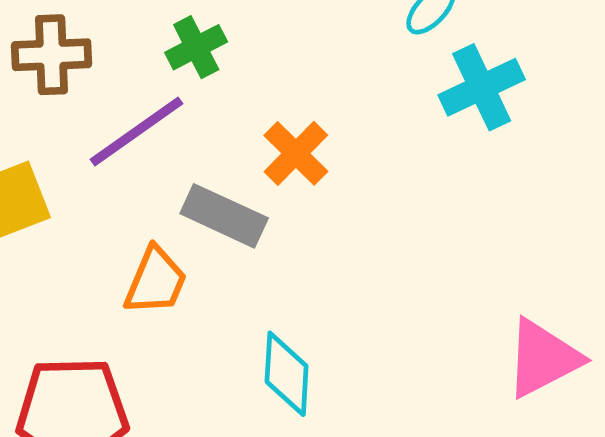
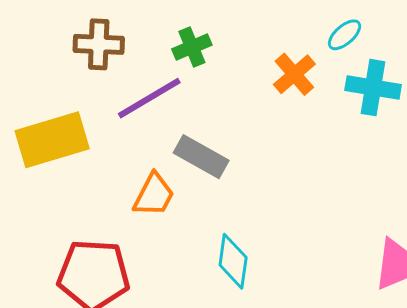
cyan cross: (482, 87) -> (373, 88), turned 30
orange cross: (296, 153) -> (294, 74), moved

